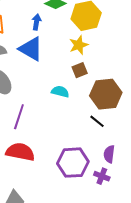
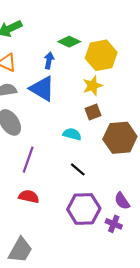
black line: (97, 121) -> (78, 169), moved
red semicircle: (20, 152) -> (29, 197), size x0.7
purple semicircle: (109, 154) -> (122, 201), turned -42

